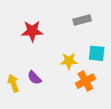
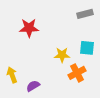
gray rectangle: (82, 20) -> (85, 14), moved
purple semicircle: (34, 78) -> (33, 86), moved, turned 104

